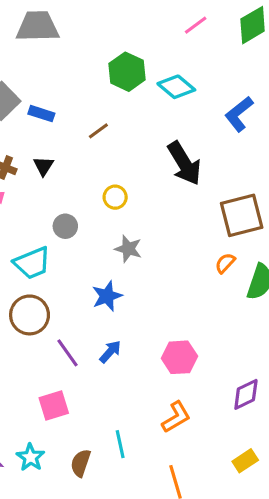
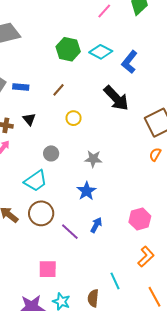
blue L-shape: (239, 114) -> (129, 62), moved
yellow circle: (115, 197) -> (74, 118), moved
pink square: (54, 405) -> (48, 269), moved, turned 30

